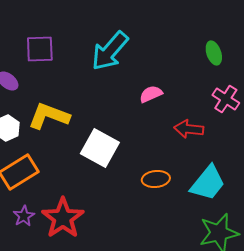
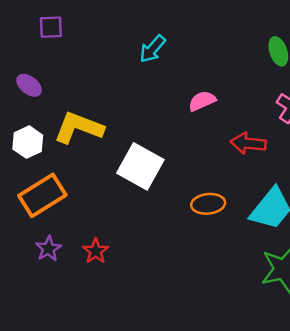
purple square: (40, 49) -> (51, 27), moved, size x0.7
cyan arrow: (110, 51) -> (152, 49), size x0.6
red star: (63, 218) -> (96, 251), size x0.5

